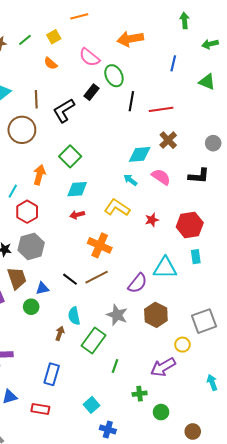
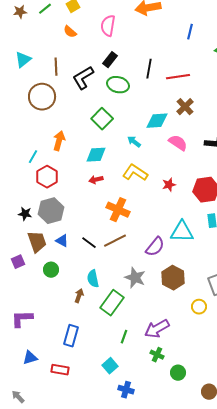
pink semicircle: (89, 57) -> (108, 26), turned 60
green ellipse: (114, 76) -> (118, 85), moved, turned -50
green square: (70, 156) -> (102, 119), moved
cyan arrow: (130, 180) -> (134, 142), moved
blue triangle: (42, 288) -> (62, 241), moved, turned 40
green line: (115, 366) -> (124, 337), moved
purple arrow: (163, 367) -> (157, 329), moved
green cross: (140, 394) -> (157, 355), turned 32

